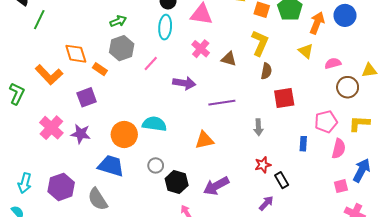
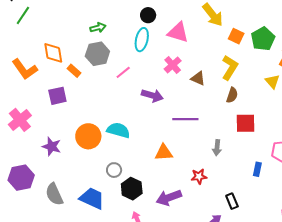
purple star: (81, 134) -> (52, 146), moved
red star: (263, 165) -> (199, 176), moved
blue trapezoid: (111, 166) -> (92, 198), moved

